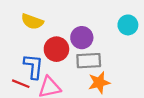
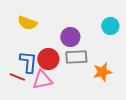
red circle: (56, 49) -> (48, 59), moved
orange star: (99, 83) -> (102, 72), moved

